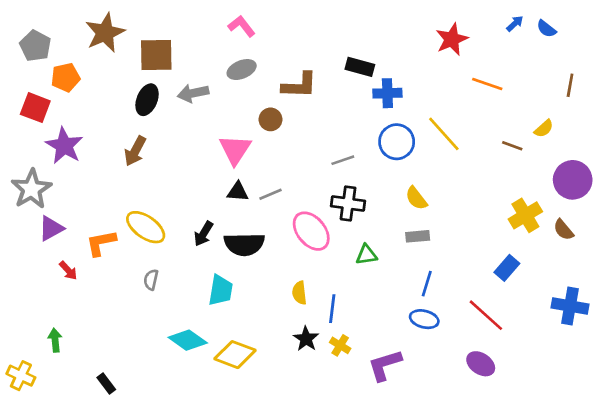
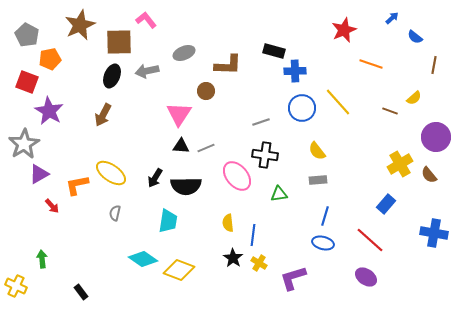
pink L-shape: (242, 26) -> (146, 20), moved
blue semicircle: (546, 29) -> (415, 37), moved

